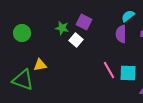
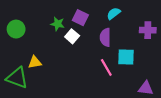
cyan semicircle: (128, 16) -> (114, 13), moved
purple semicircle: (121, 34) -> (105, 37), moved
cyan square: (128, 73) -> (126, 57), moved

